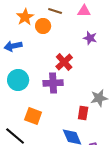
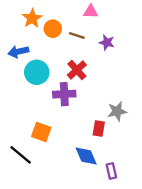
brown line: (55, 11) -> (77, 36), moved
pink triangle: (84, 11) -> (91, 11), moved
cyan circle: (18, 80) -> (37, 72), moved

